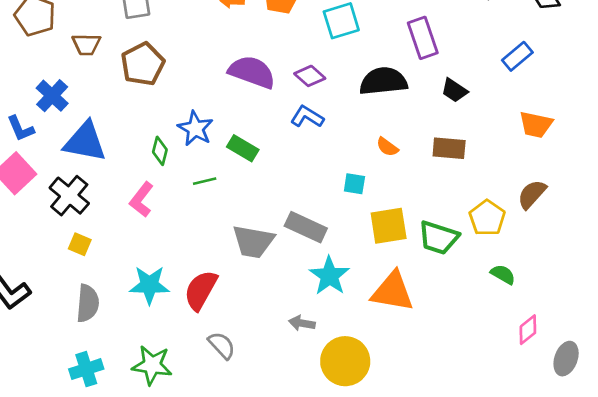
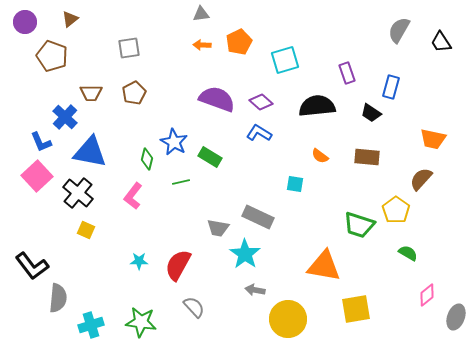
purple rectangle: (423, 38) -> (347, 73), size x0.7
brown trapezoid: (86, 44) -> (91, 93), moved
blue rectangle: (517, 56) -> (391, 87), moved, turned -35
brown pentagon: (143, 64) -> (134, 93), size x0.7
brown semicircle: (532, 194) -> (421, 179), moved
yellow square: (389, 226) -> (356, 309), moved
gray trapezoid: (253, 242) -> (218, 228), size x0.7
cyan star: (329, 276) -> (245, 254), moved
cyan star: (149, 285) -> (139, 261), size x0.6
gray semicircle: (88, 303) -> (58, 298), moved

